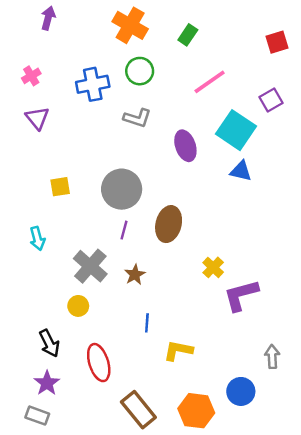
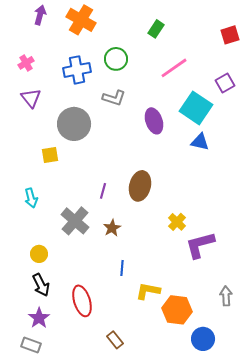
orange cross: (130, 25) -> (81, 20), moved
gray circle: (122, 189) -> (74, 124), moved
yellow circle: (78, 306) -> (39, 254), moved
blue circle: (241, 391) -> (203, 339), moved
brown rectangle: (138, 410) -> (115, 340), size x0.6
orange hexagon: (196, 411) -> (177, 310), moved

